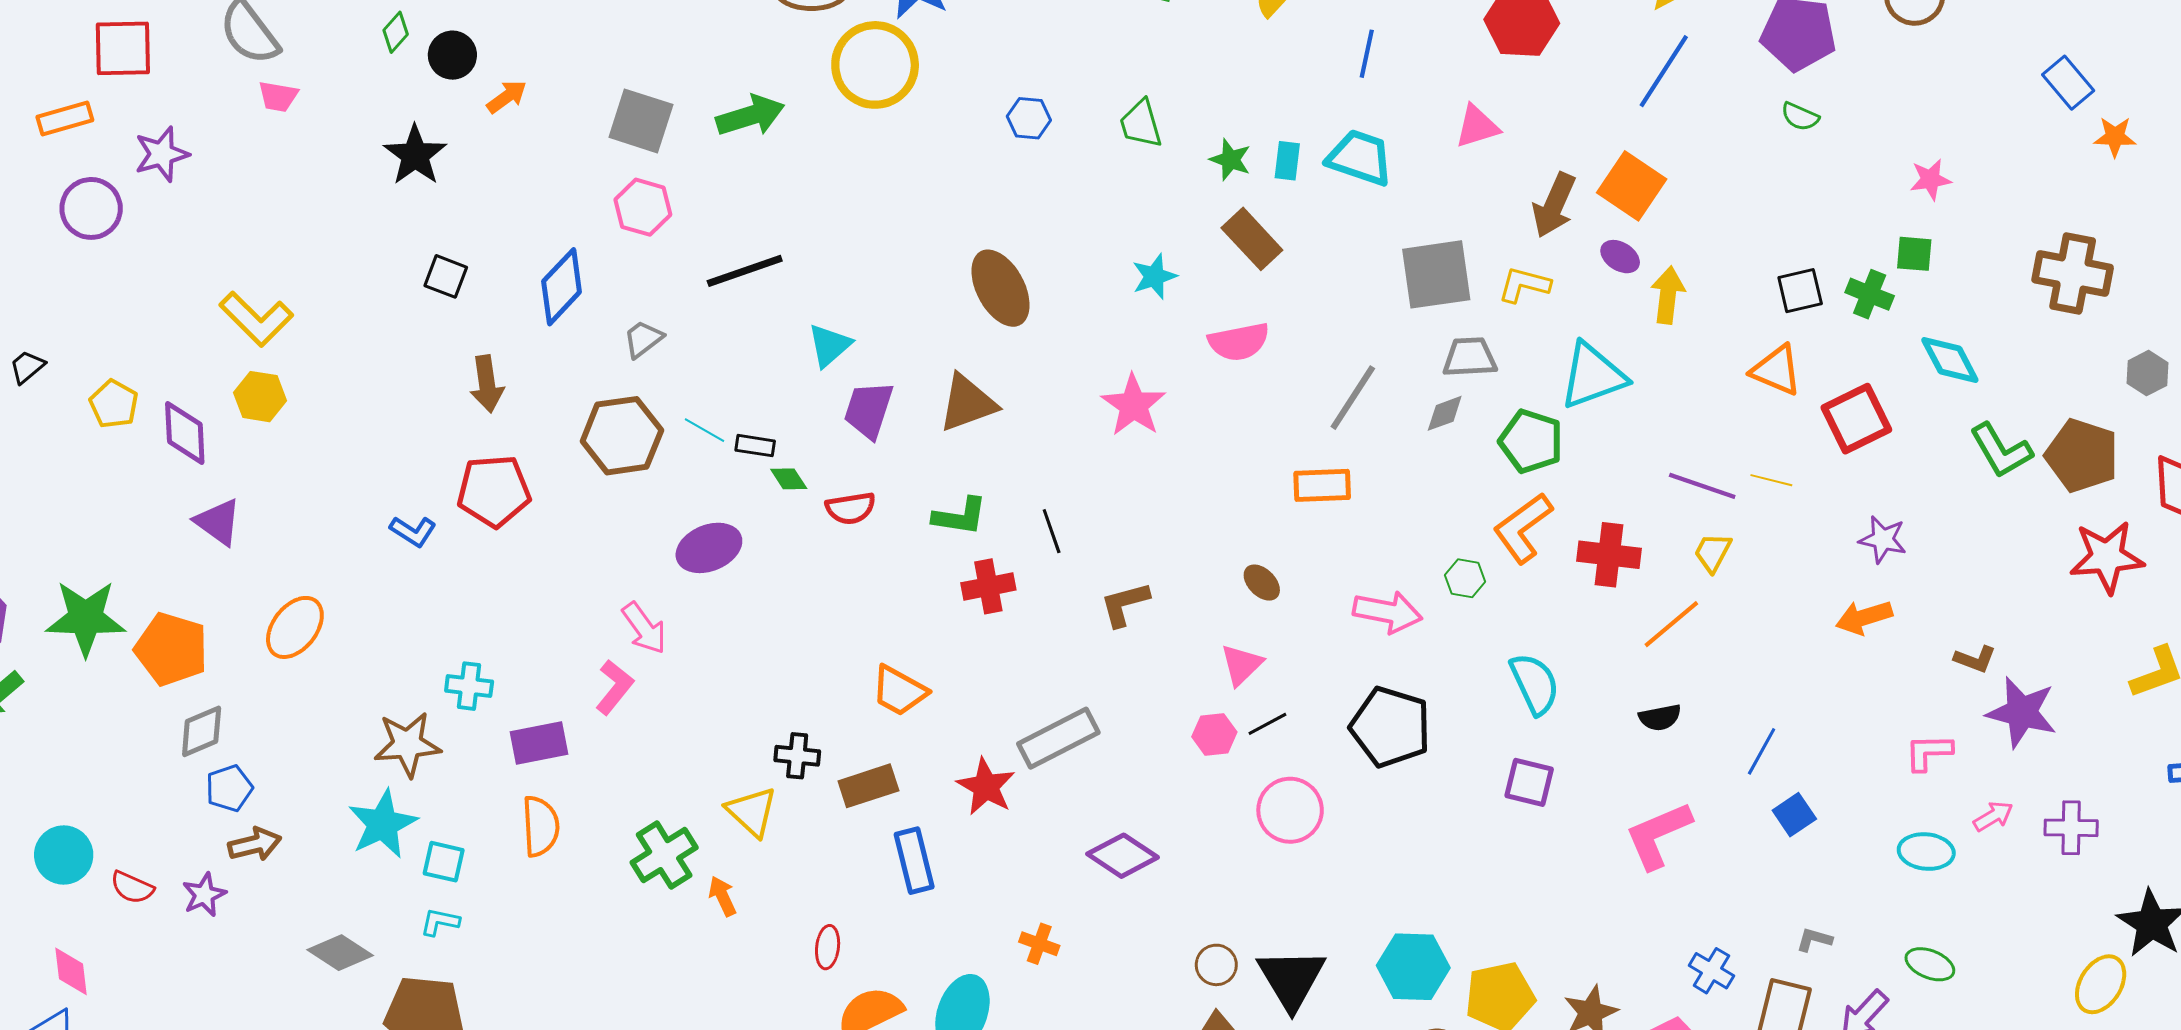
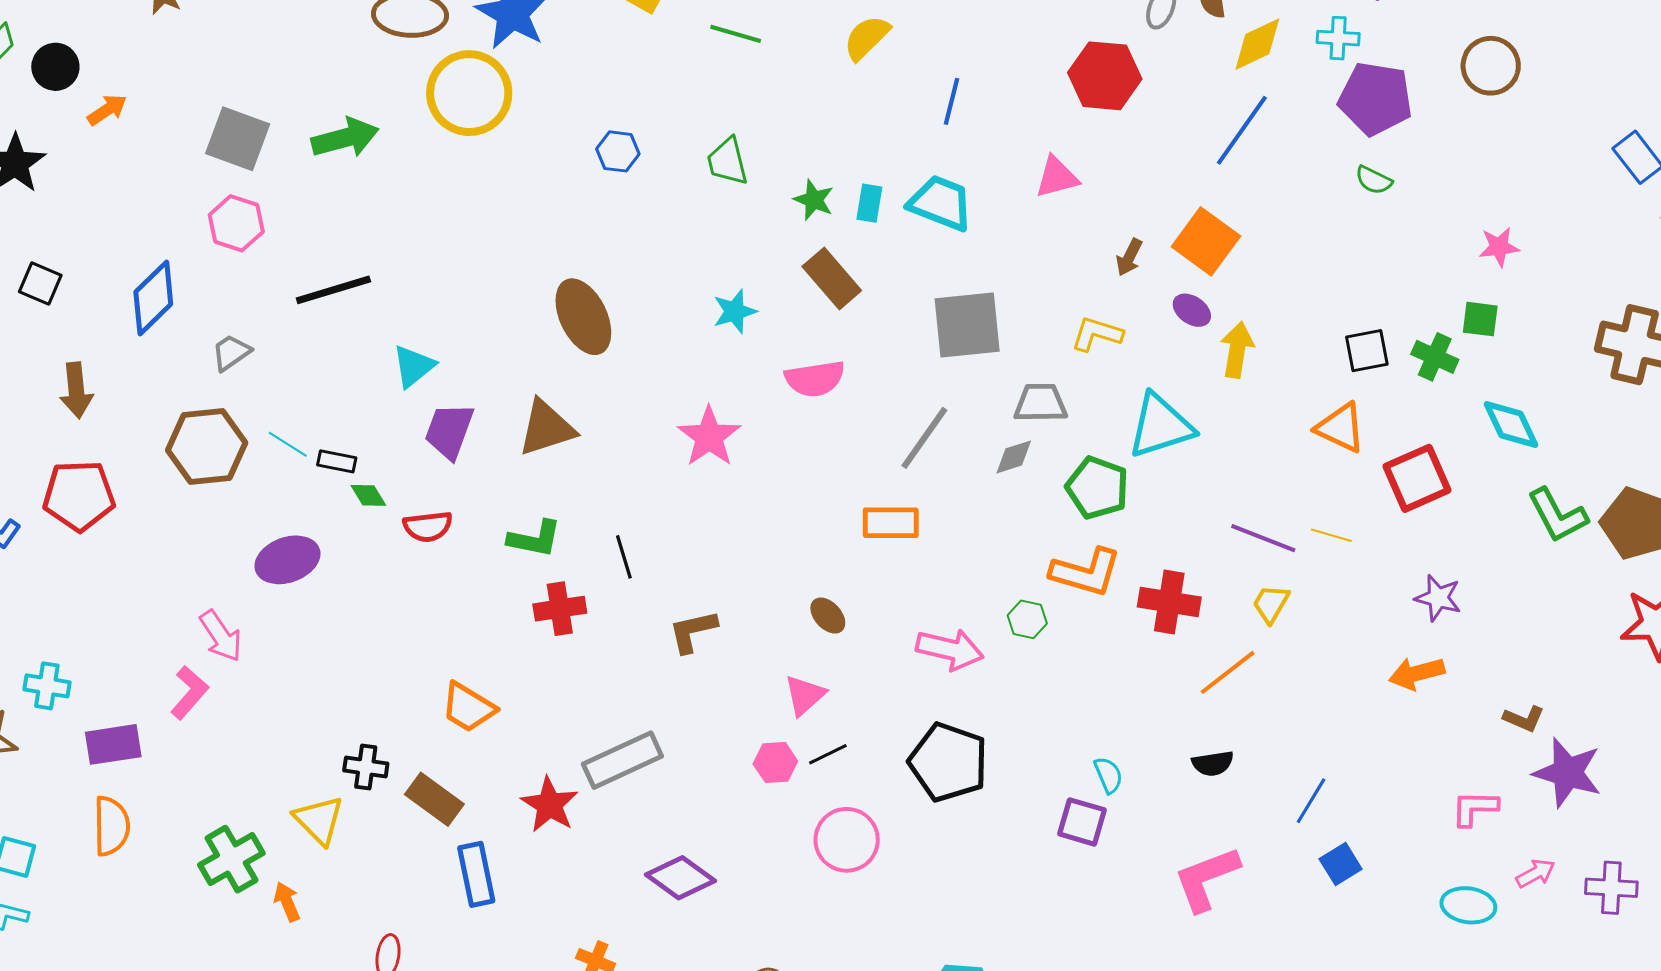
brown arrow: (1554, 205) -> (1129, 257), size x0.6
gray square: (1436, 274) -> (967, 325), moved
orange L-shape: (1523, 528) -> (1086, 572), turned -130
cyan semicircle: (1535, 684) -> (1108, 775), moved, size x0.6
brown rectangle: (868, 786) -> (434, 799), turned 52

